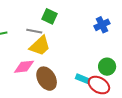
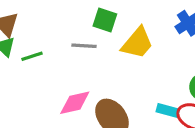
yellow trapezoid: (40, 46) -> (137, 43), moved

